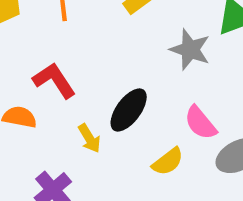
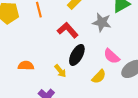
red L-shape: (54, 80) -> (68, 30), moved

